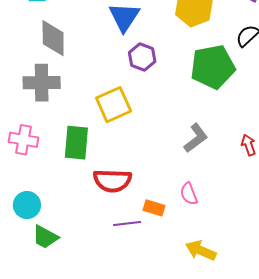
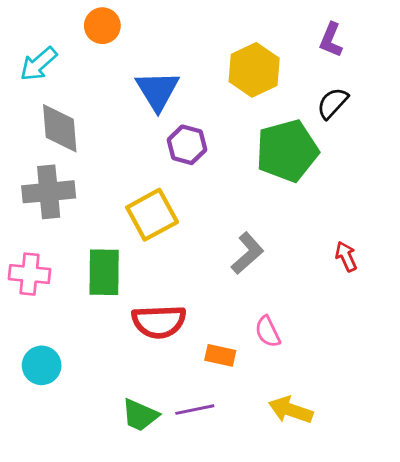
gray L-shape: (196, 138) -> (247, 253), moved
purple line: (127, 223) -> (195, 410), moved
green trapezoid: (45, 237) -> (140, 415), moved

